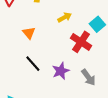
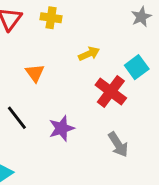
black line: (33, 64) -> (17, 118), moved
purple star: (61, 71) -> (62, 128), moved

